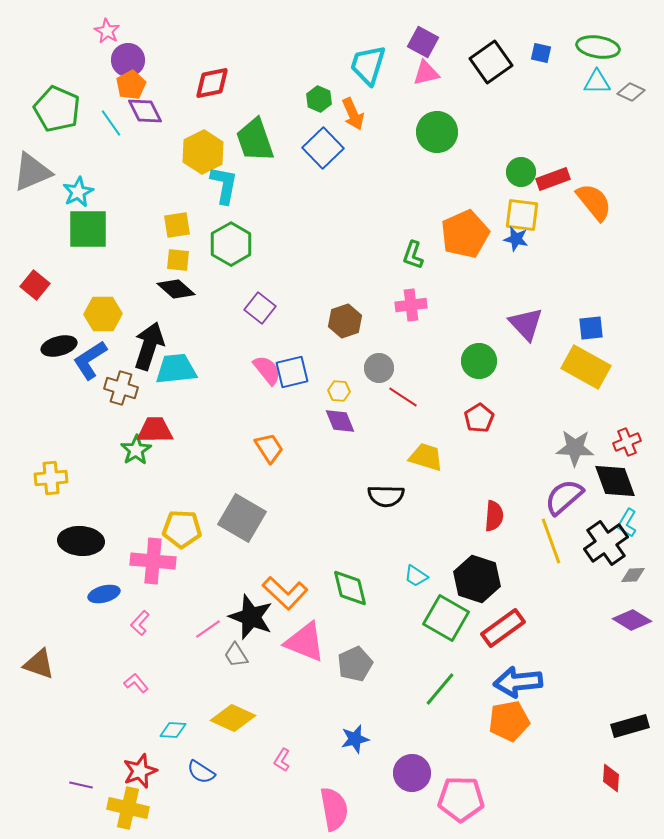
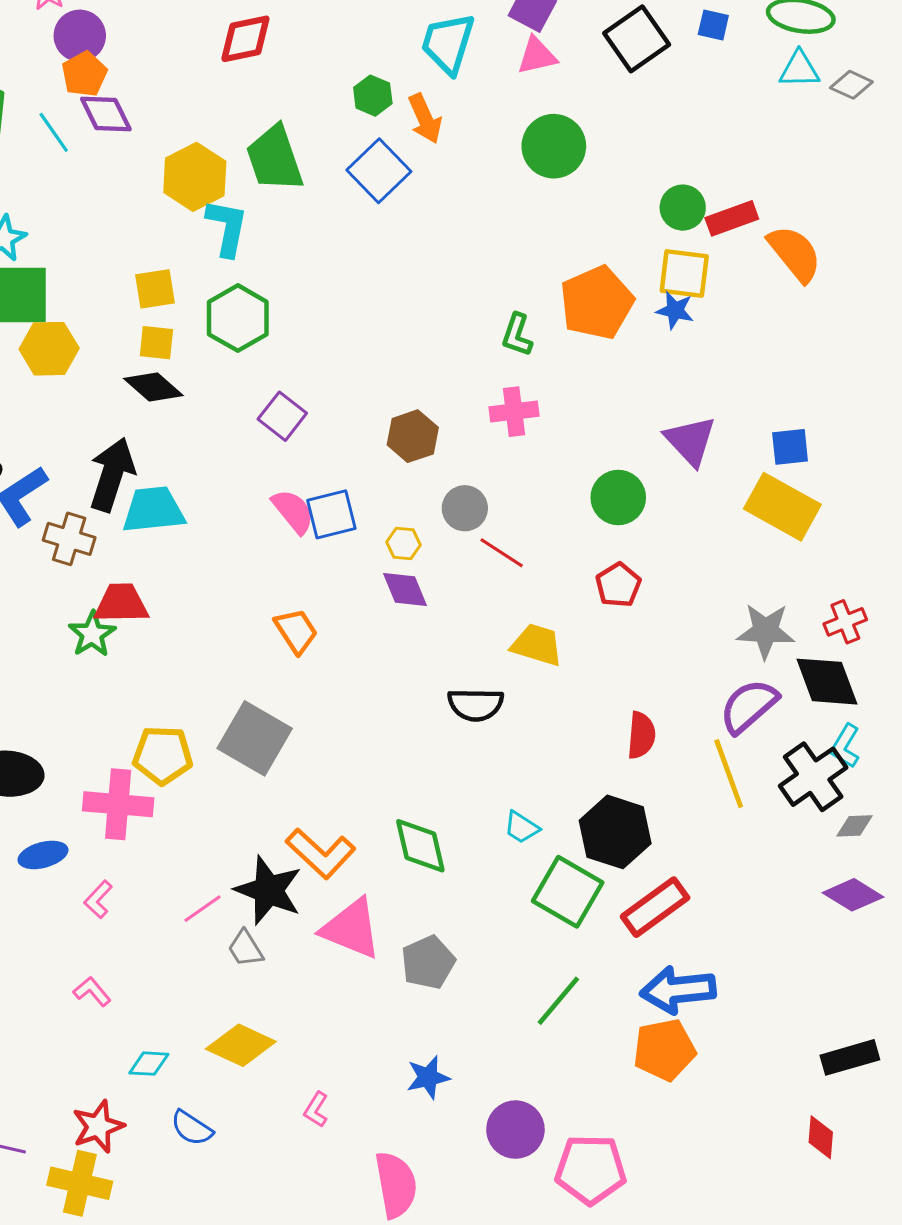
red diamond: (212, 83) -> (245, 39), moved
yellow hexagon: (103, 314) -> (49, 349), moved

